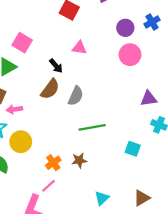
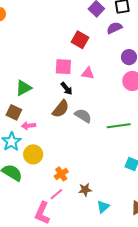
pink square: (22, 43) -> (63, 67), moved, turned -30
gray semicircle: (76, 96) -> (83, 116), turned -84
green line: (92, 127) -> (119, 126), moved
brown star: (79, 160) -> (85, 190), moved

